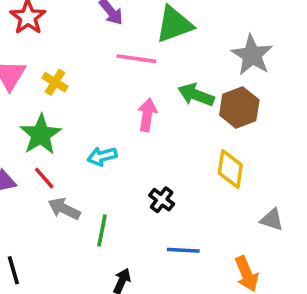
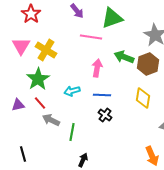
yellow cross: (55, 82) -> (46, 50), size x1.5
blue line: (183, 250) -> (102, 95), moved

